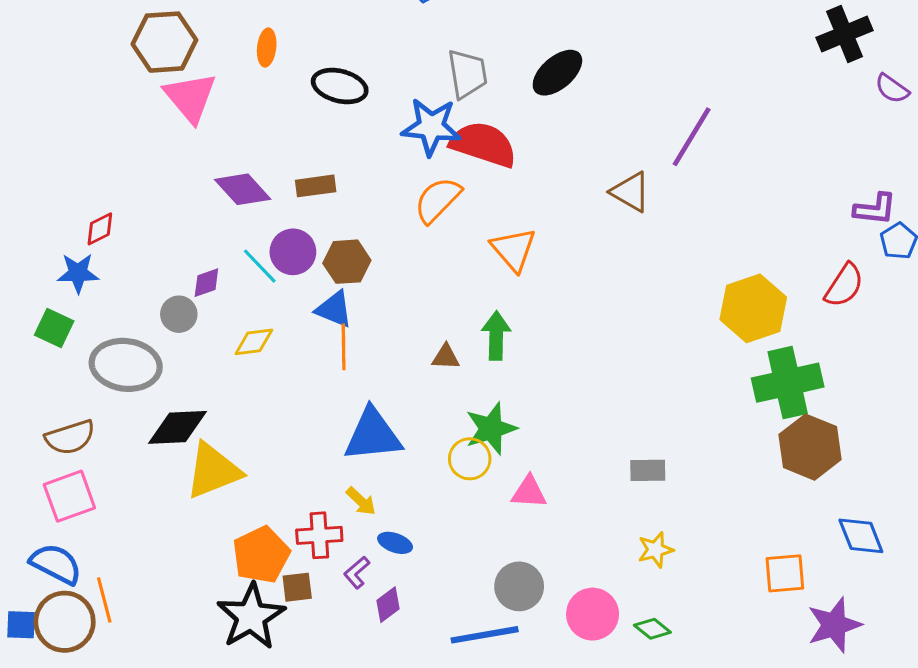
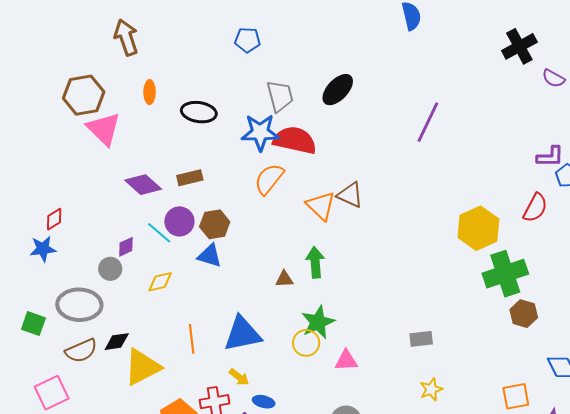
brown triangle: (630, 192) -> (350, 195), moved
green square: (54, 328) -> (33, 324), moved
orange line: (344, 347) -> (192, 339), moved
black diamond: (178, 427) -> (117, 342), size x0.7
brown semicircle: (70, 437) -> (81, 351), moved
brown hexagon: (810, 447) -> (524, 314), size x0.7

